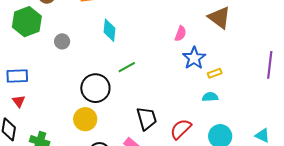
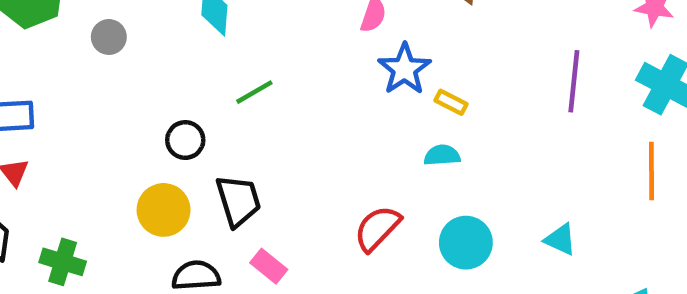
yellow rectangle: (215, 73) -> (451, 102), turned 48
black circle: (95, 88) -> (185, 140), size x0.6
black trapezoid: (147, 119) -> (238, 201), moved

